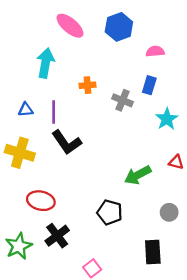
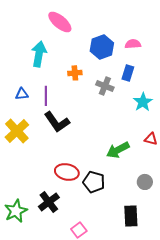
blue hexagon: (119, 27) -> (102, 47), moved
yellow cross: (20, 153) -> (17, 131), turned 30
red ellipse: (41, 201) -> (67, 172), moved

